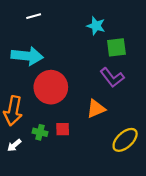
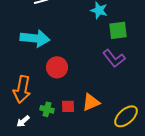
red circle: (51, 87) -> (57, 67), size x0.7
orange triangle: (96, 109) -> (91, 102), moved

